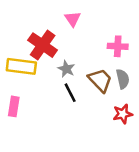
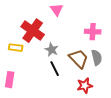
yellow rectangle: (21, 66) -> (16, 48), size x0.6
red star: (123, 114) -> (85, 86), moved

